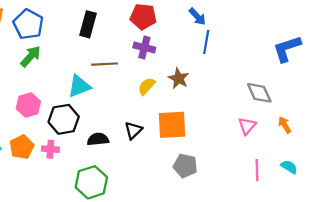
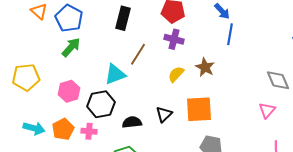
brown line: (105, 64) -> (138, 54), turned -55

